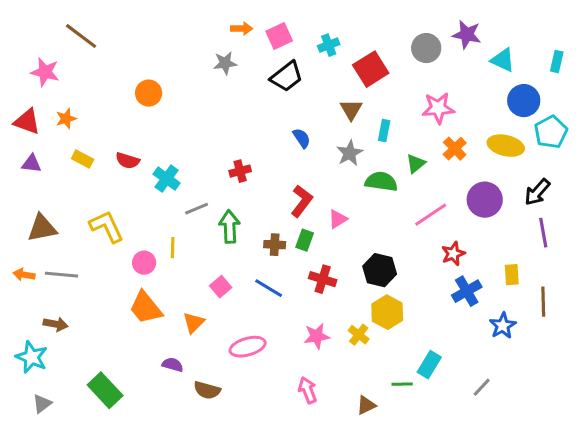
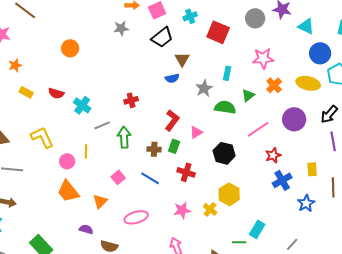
red square: (371, 69) -> (218, 32), turned -35
brown triangle: (351, 110) -> (182, 59), moved
blue semicircle: (302, 138) -> (172, 78), turned 112
black hexagon: (380, 270) -> (224, 153), moved

